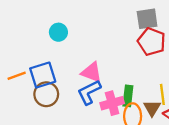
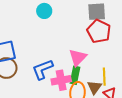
cyan circle: (58, 32) -> (44, 11), moved
pink triangle: (92, 72) -> (78, 57), moved, turned 48

